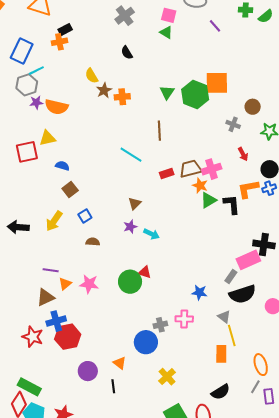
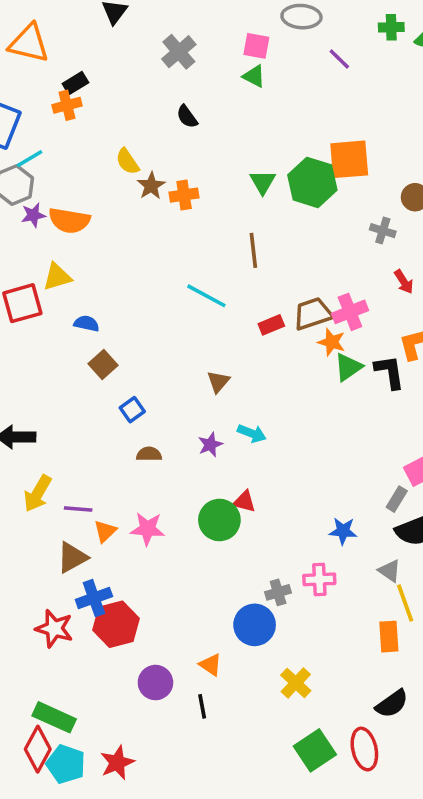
yellow arrow: (54, 221) -> (38, 493), moved
purple star: (130, 227) -> (210, 445), moved

